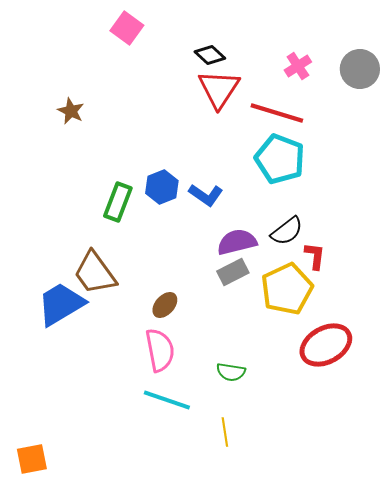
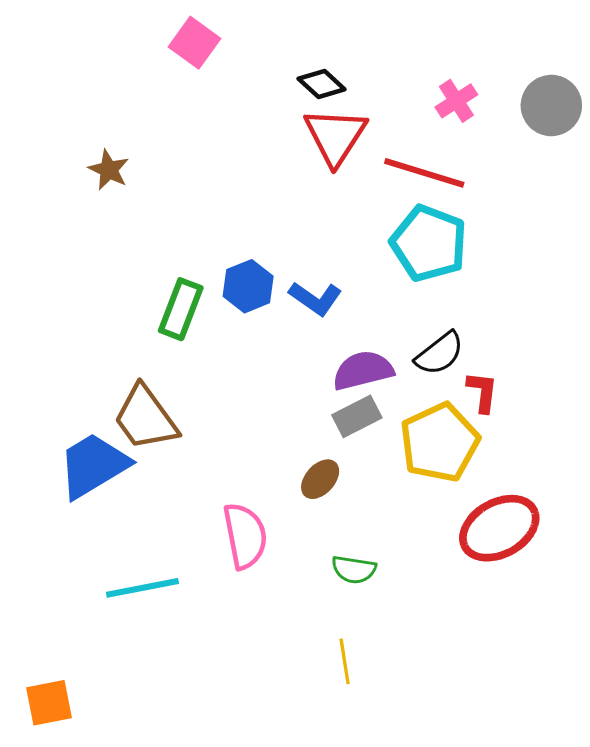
brown ellipse: (165, 305) -> (320, 479), moved
cyan line: (167, 400) -> (142, 588), moved, turned -30

